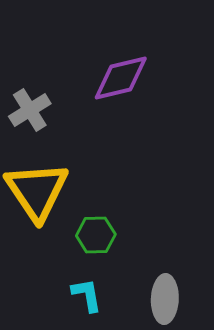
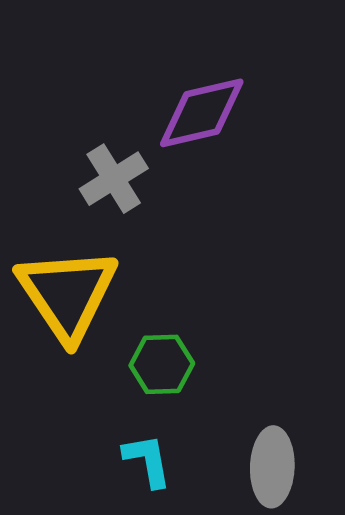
gray cross: (30, 110) -> (114, 179), moved

